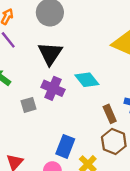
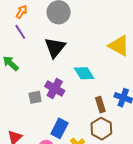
purple cross: (53, 88) -> (55, 88), moved
gray square: (28, 105) -> (35, 97), moved

